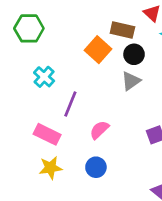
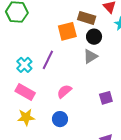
orange square: (98, 50) -> (67, 31), turned 30
cyan cross: (44, 77) -> (24, 65), moved
purple line: (70, 104) -> (48, 60), moved

